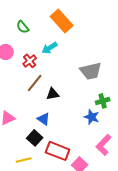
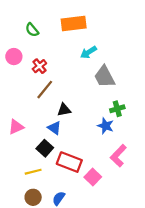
orange rectangle: (62, 21) -> (74, 23), turned -55
cyan arrow: (50, 48) -> (89, 52), moved
gray trapezoid: (91, 71) -> (104, 77), turned 75
black triangle: (53, 94) -> (64, 110), moved

